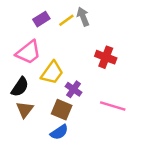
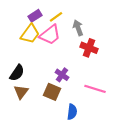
gray arrow: (83, 17) -> (78, 28), moved
pink trapezoid: (28, 52) -> (50, 35), moved
yellow trapezoid: (52, 73) -> (30, 34), moved
blue semicircle: (59, 132) -> (72, 112), moved, turned -49

